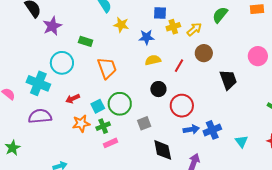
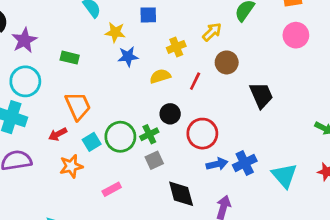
blue square: (160, 13) -> (148, 15), moved
yellow cross: (173, 27) -> (176, 47), moved
blue star: (146, 37) -> (128, 56), moved
pink circle: (258, 56) -> (296, 35), moved
cyan circle: (62, 63) -> (25, 81), moved
orange trapezoid: (107, 68) -> (78, 106), moved
green cross: (103, 126) -> (149, 134), moved
cyan triangle: (241, 141) -> (284, 175), size x1.5

